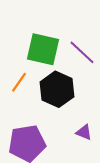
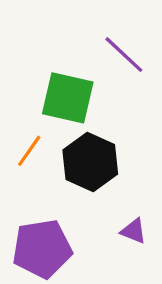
purple line: (82, 52) -> (124, 55), moved

